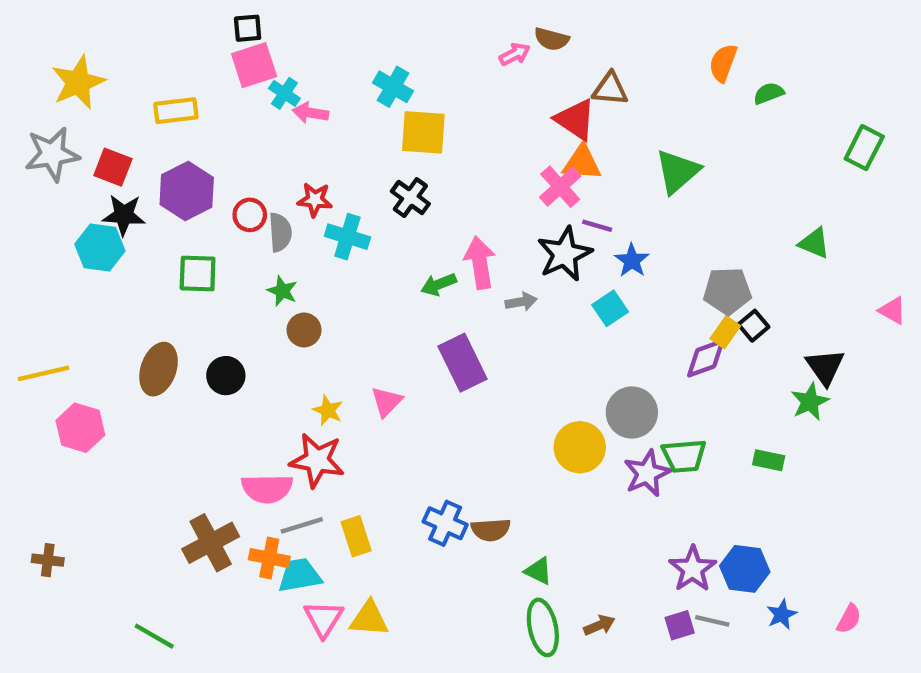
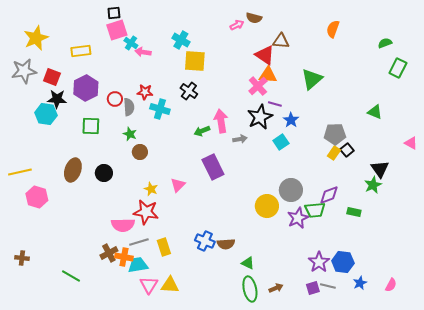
green semicircle: (769, 93) -> (385, 43), moved
purple diamond: (706, 358) -> (329, 195), moved
brown cross: (211, 543) -> (109, 253), moved, size x0.7
green line: (154, 636) -> (71, 276), moved

